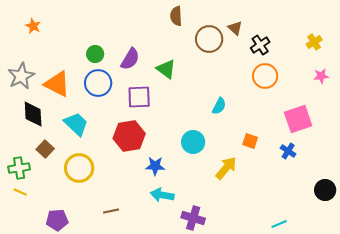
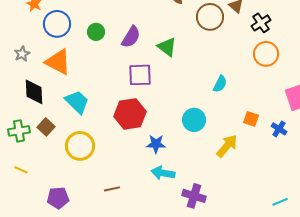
gray star: (21, 76) -> (22, 54), size x0.6
blue circle: (98, 83) -> (57, 24), moved
blue cross: (288, 151) -> (279, 129), moved
green cross: (19, 168) -> (19, 131), moved

